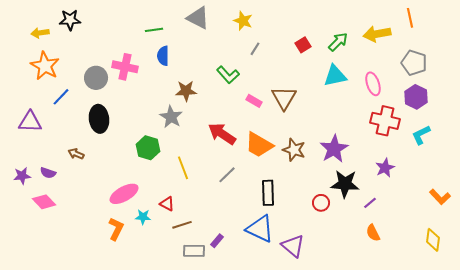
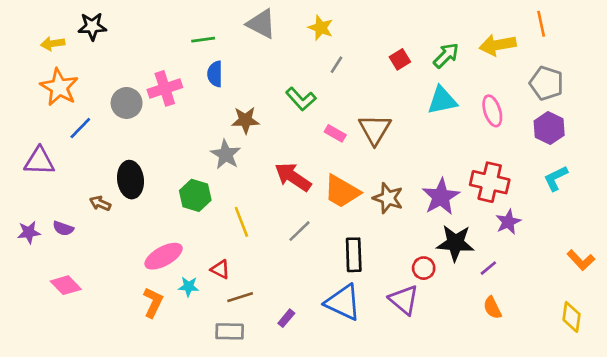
pink cross: (125, 67) -> (165, 88), turned -30
black ellipse: (99, 119) -> (131, 180), moved
red cross: (385, 121) -> (490, 182), moved
pink diamond: (44, 202) -> (66, 285), moved
purple triangle: (293, 246) -> (404, 300), moved
gray rectangle: (194, 251) -> (230, 331), moved

